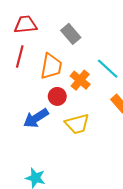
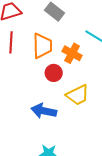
blue arrow: (36, 118) -> (44, 111), moved, turned 55

